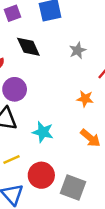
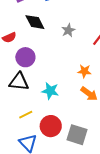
gray star: (78, 50) -> (68, 30), moved
orange star: (85, 99) -> (84, 71), moved

